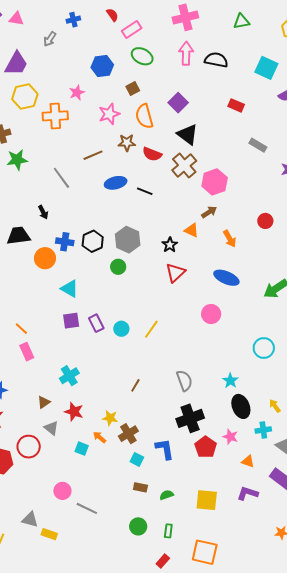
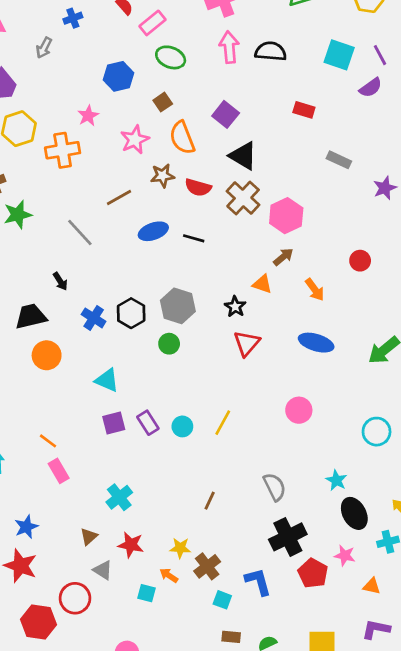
blue cross: (65, 242) -> (94, 318), turned 30
orange circle: (45, 258) -> (47, 355), moved
pink circle: (211, 314) -> (299, 410), moved

